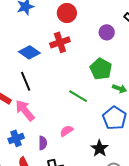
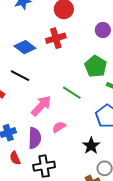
black line: (26, 81) -> (20, 76), turned -42
pink arrow: (25, 110) -> (41, 106), moved, turned 80
purple semicircle: (43, 143) -> (35, 138), size x1.5

